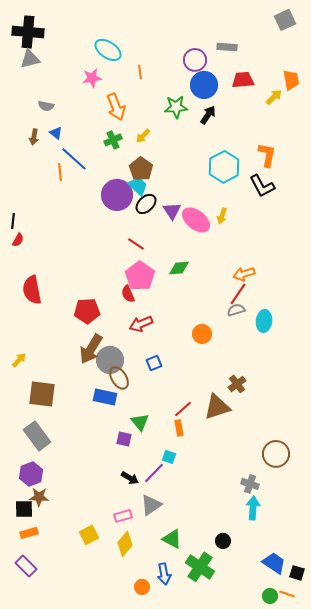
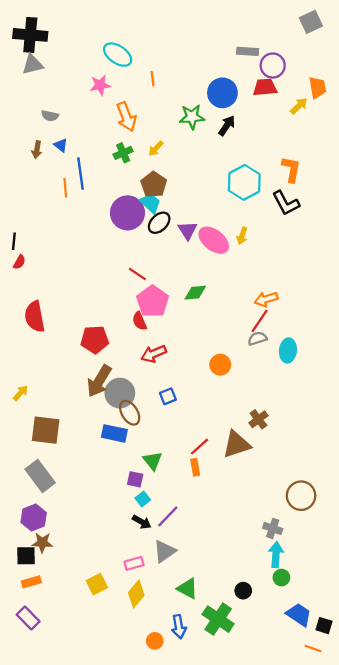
purple circle: (195, 60) -> (273, 66), moved
blue line: (74, 159) -> (81, 174), turned 40
red line: (136, 244) -> (137, 274), moved
cyan square: (169, 457) -> (143, 499), moved, turned 32
green circle: (270, 596) -> (281, 578), moved

